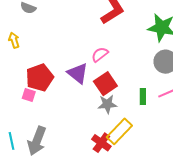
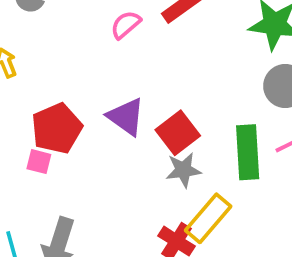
pink semicircle: (100, 54) -> (126, 25), moved
green rectangle: (143, 97) -> (248, 152), size x1.8

